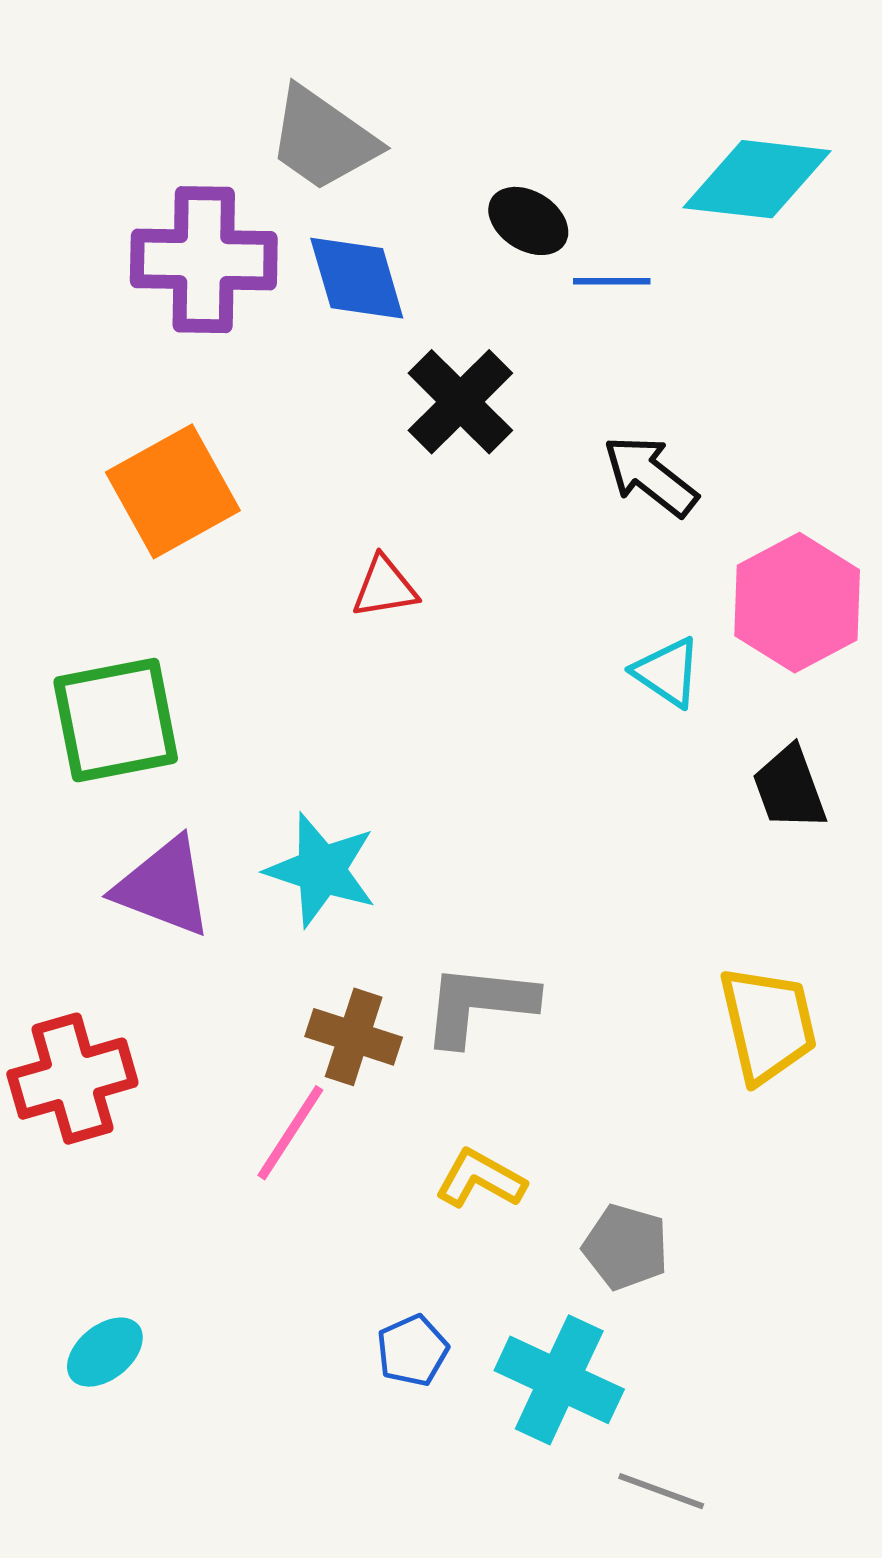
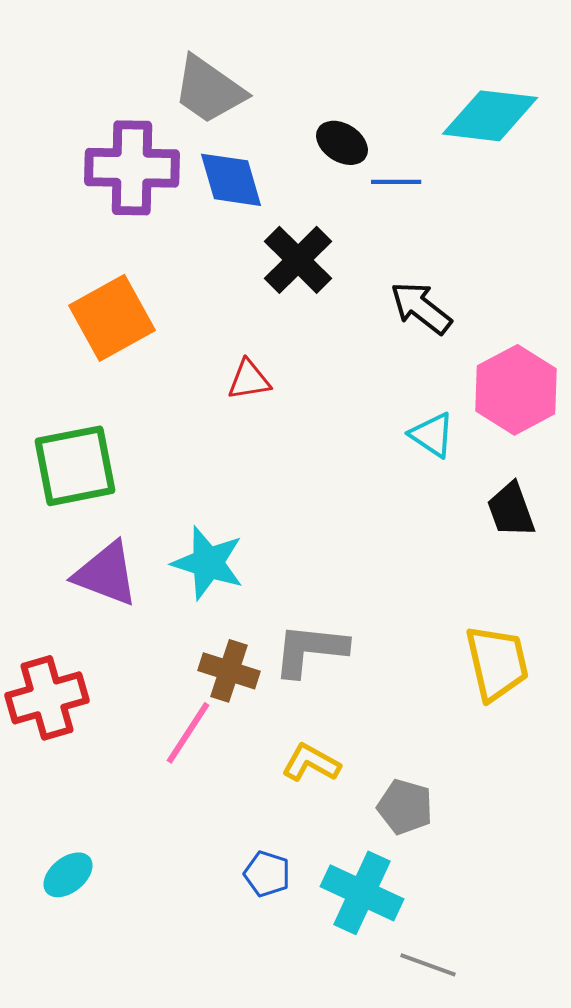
blue pentagon: (412, 1351) -> (267, 874), turned -30

